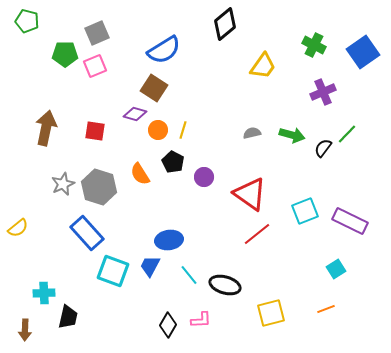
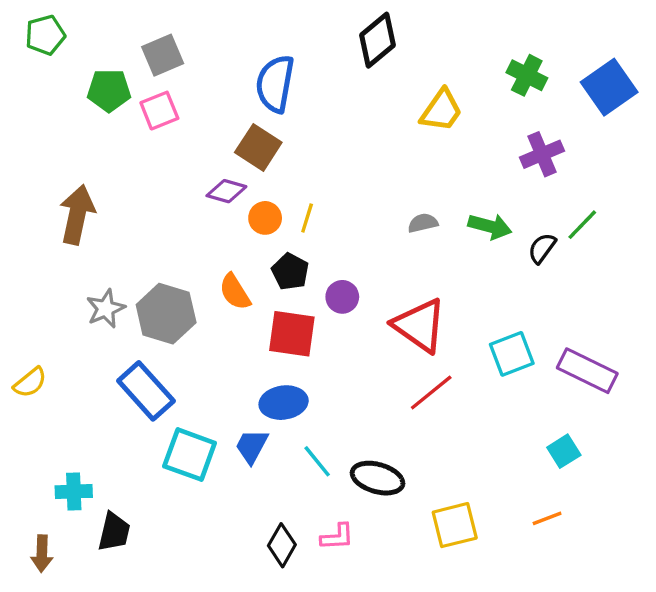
green pentagon: (27, 21) -> (45, 35), turned -30
blue semicircle: (164, 50) -> (275, 84), turned 132
red square: (95, 131) -> (292, 334), moved, size x1.4

